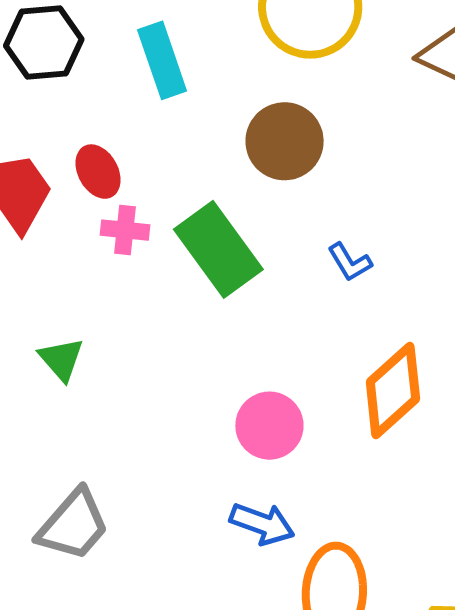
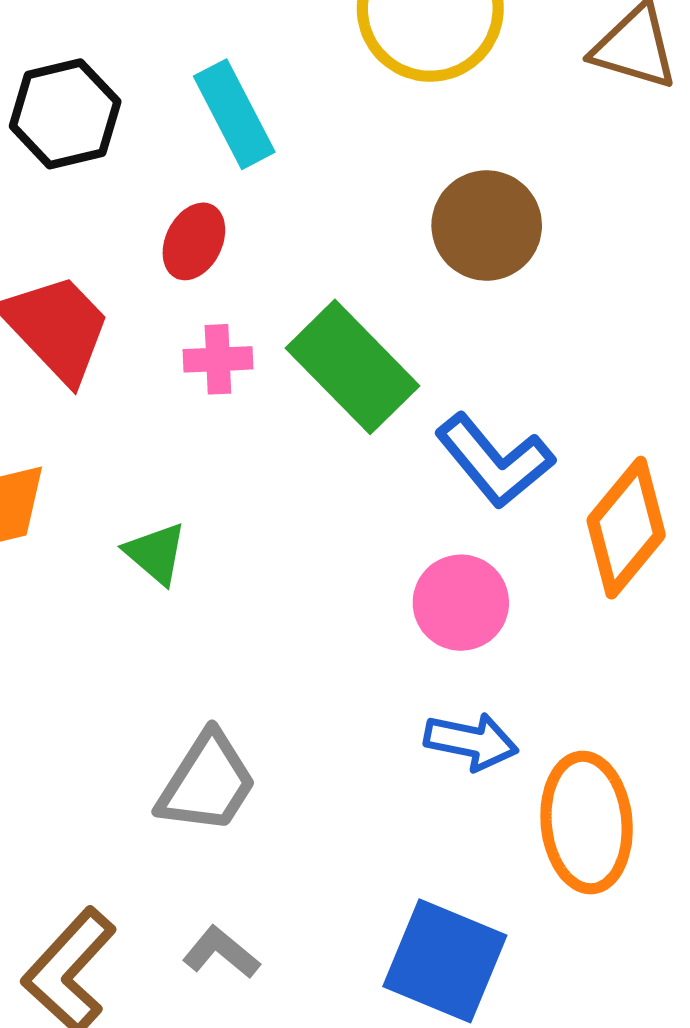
brown circle: (285, 141) -> (487, 225), moved
red ellipse: (98, 172) -> (194, 241), moved, turned 64
blue L-shape: (350, 262) -> (494, 461), moved, size x1.8

